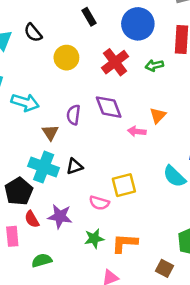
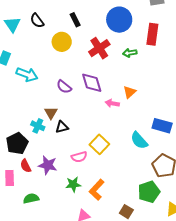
black rectangle: (89, 17) -> (75, 20), moved
purple semicircle: (74, 115) -> (64, 87), turned -63
brown triangle: (50, 132) -> (51, 113), moved
cyan cross: (44, 167) -> (38, 126), size x0.6
yellow square: (124, 185) -> (99, 144), turned -36
pink semicircle: (99, 203) -> (79, 157), turned -35
orange L-shape: (125, 243) -> (97, 190), turned -55

